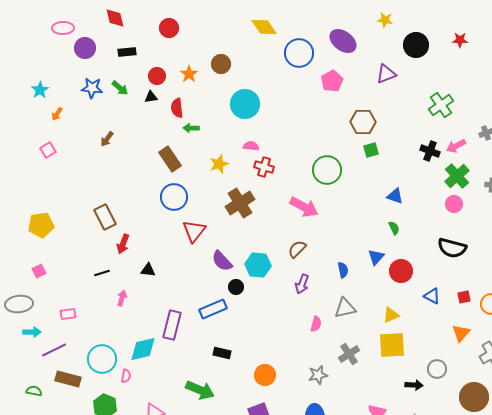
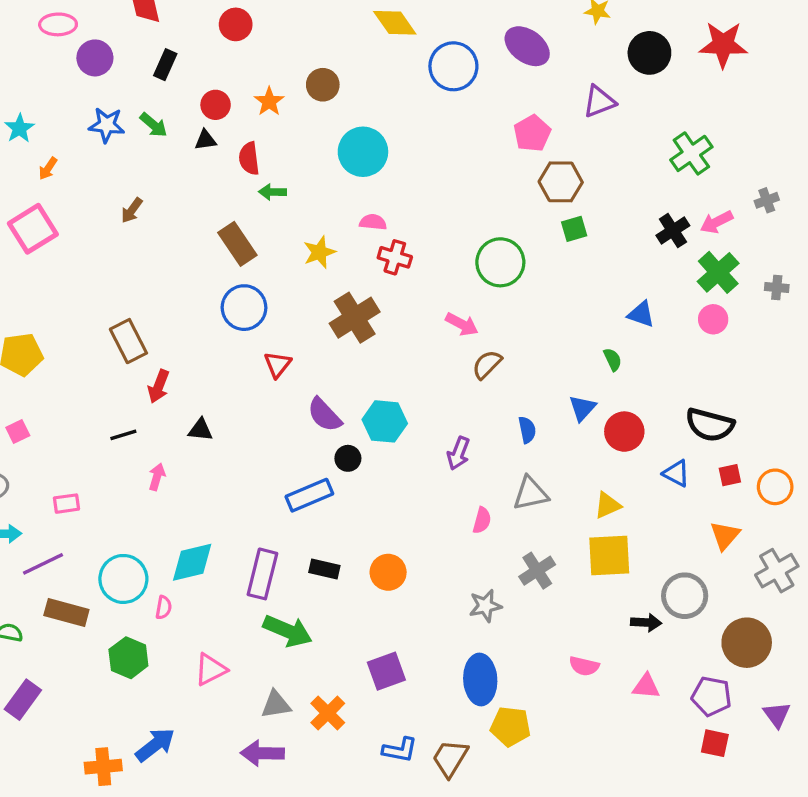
red star: (460, 40) -> (723, 45), size x1.8
black rectangle: (127, 52) -> (165, 65), turned -60
pink pentagon: (332, 81) -> (532, 133), moved
pink square: (48, 150) -> (33, 229), size x1.8
black cross: (430, 151) -> (673, 230), turned 36
blue triangle: (395, 196) -> (641, 314), moved
pink arrow: (304, 207) -> (462, 324), size x0.7
red triangle: (194, 231) -> (278, 365), size x0.7
black semicircle: (452, 248) -> (710, 425), moved
brown semicircle: (297, 249) -> (487, 365), moved
purple rectangle: (172, 325) -> (262, 574), moved
gray circle: (437, 369) -> (685, 596), size x1.4
orange circle: (265, 375) -> (388, 572), moved

